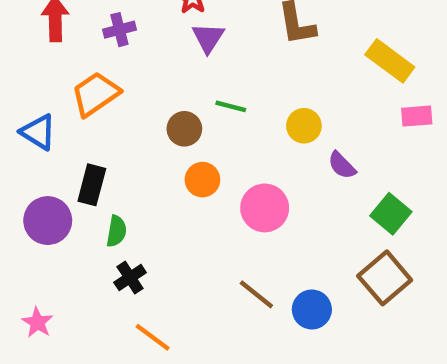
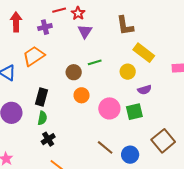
yellow rectangle: (390, 61) -> (144, 53), moved
green line: (231, 106) -> (95, 62), turned -32
purple semicircle: (342, 165) -> (145, 90), turned -64
black rectangle: (92, 185) -> (41, 97), moved
green square: (391, 214) -> (134, 112), moved, turned 36

